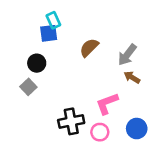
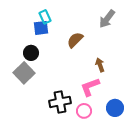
gray arrow: (127, 55) -> (107, 19), moved
brown arrow: (132, 77) -> (100, 65), moved, turned 40
gray square: (28, 87) -> (24, 73), size x1.5

